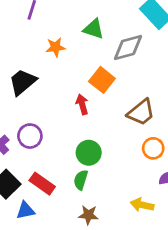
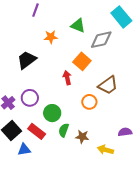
orange circle: (153, 148) -> (89, 102), moved
green circle: (89, 153) -> (52, 113), moved
brown star: (88, 215) -> (82, 137), moved

